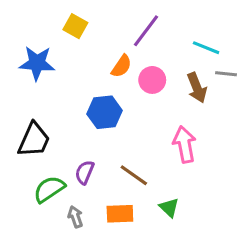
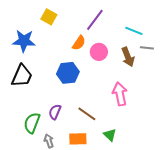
black trapezoid: (34, 140) -> (22, 76), moved
green semicircle: (49, 189) -> (32, 123), turned -35

